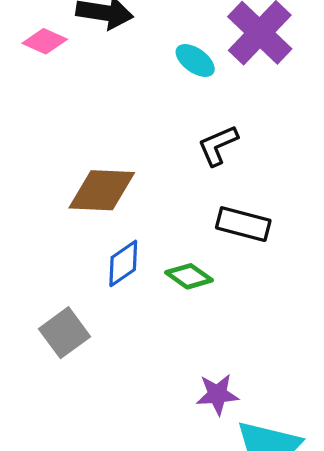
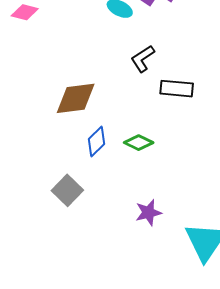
black rectangle: (243, 224) -> (177, 89), moved
purple star: (217, 394) -> (148, 213), moved

